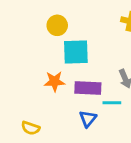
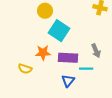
cyan square: (76, 52) -> (59, 31), turned 35
yellow semicircle: (31, 128) -> (25, 69), moved

